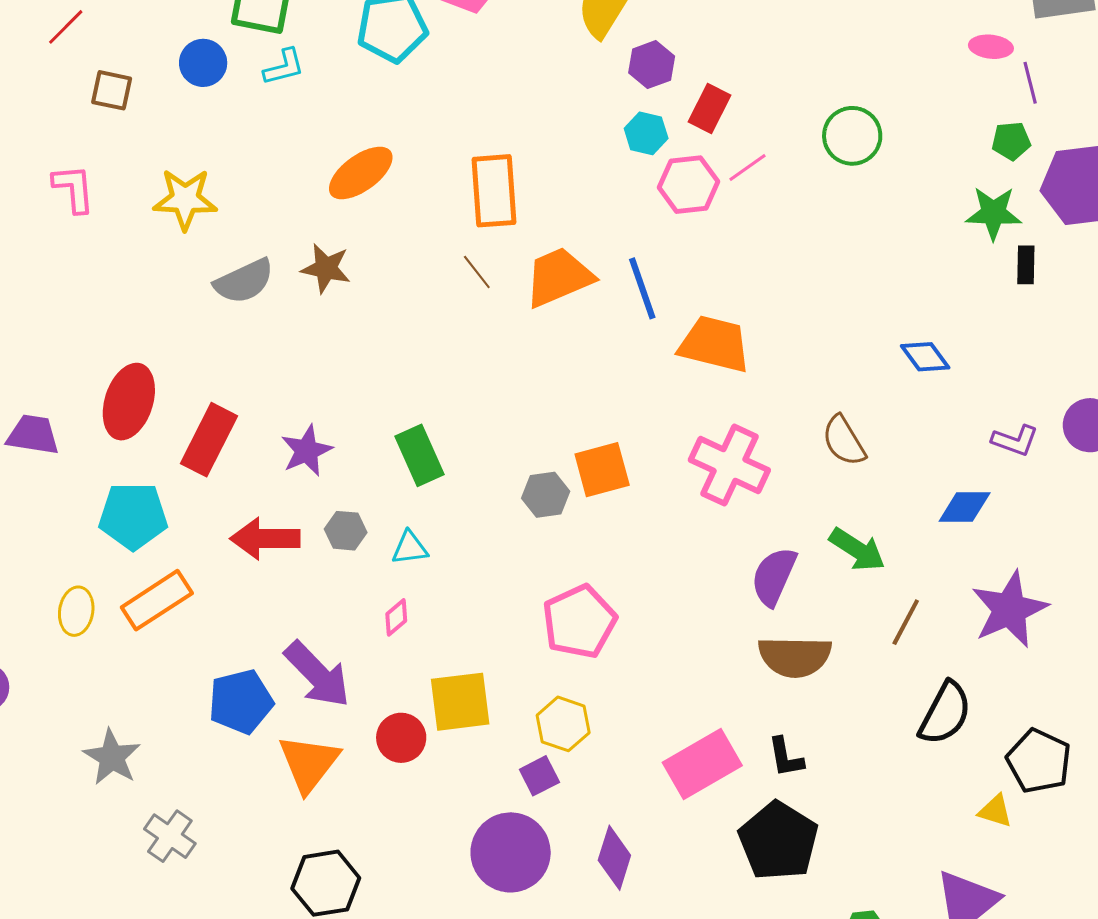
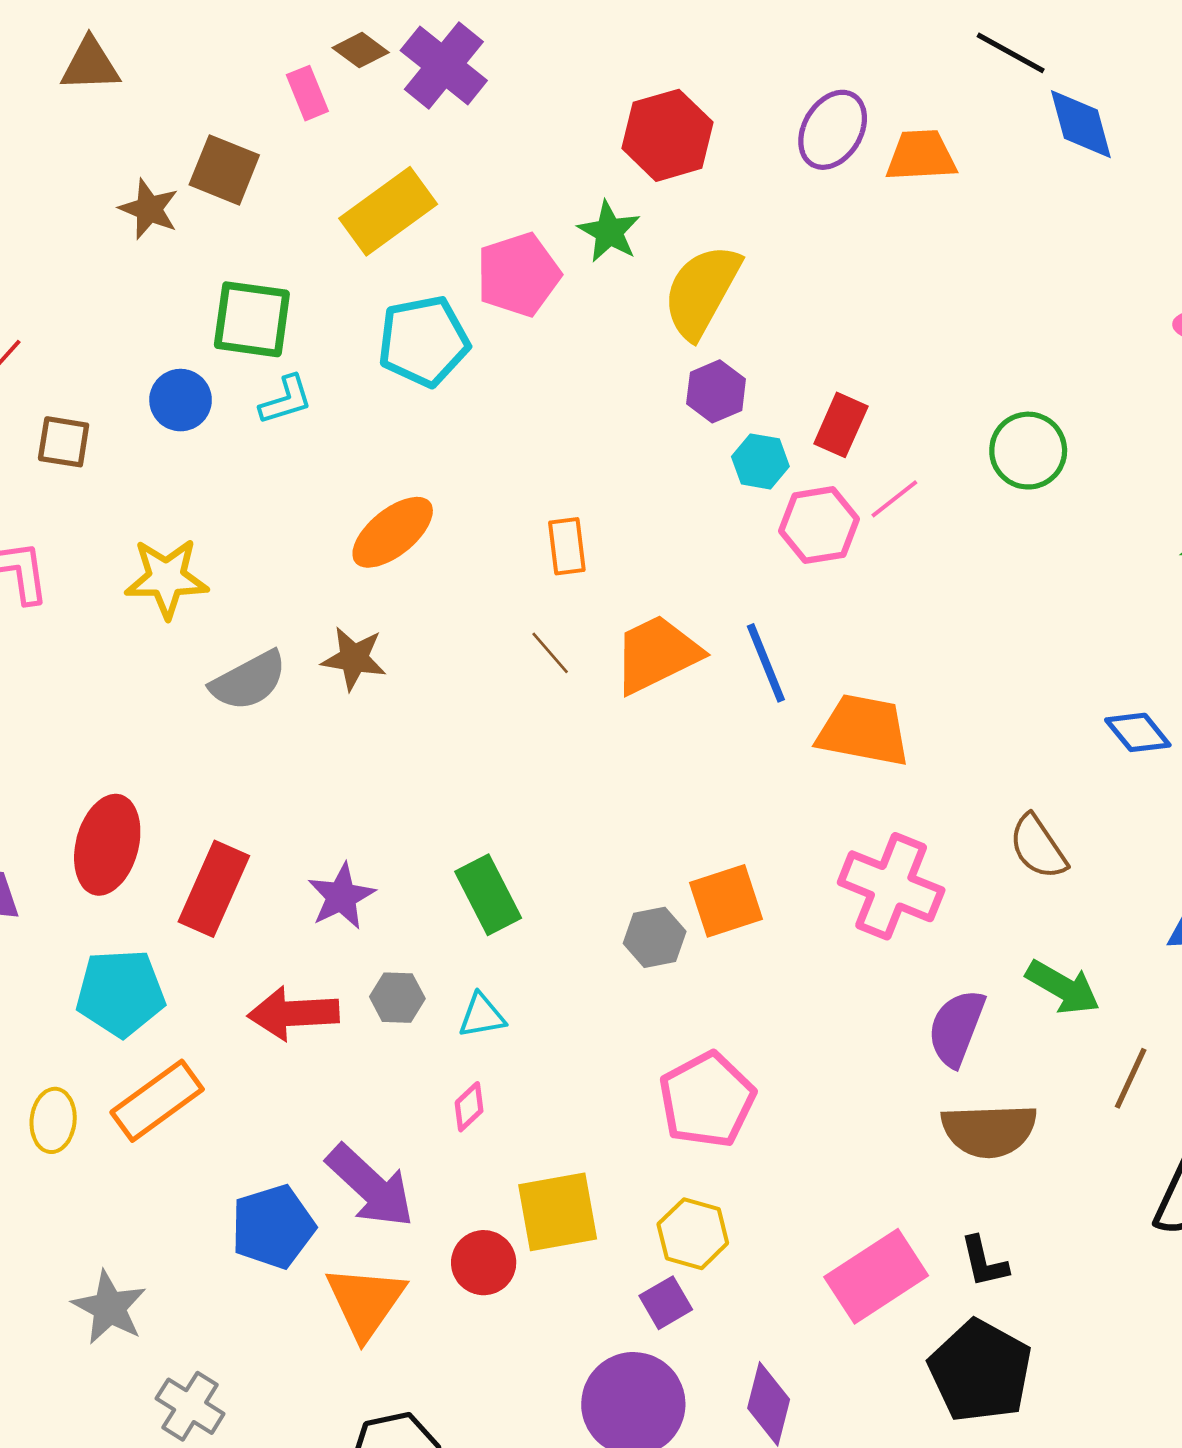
purple hexagon: (652, 65) -> (716, 391), moved
orange rectangle: (494, 191) -> (567, 546), size x0.6

